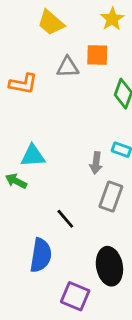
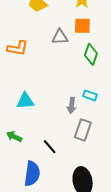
orange square: (97, 55) -> (82, 26), moved
gray triangle: (68, 67) -> (60, 37), moved
green arrow: (16, 181) -> (14, 137), moved

